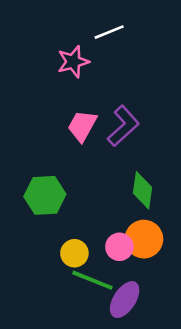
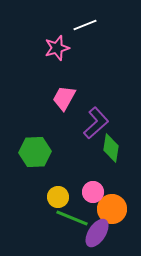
purple L-shape: (123, 126) -> (96, 123), moved
orange circle: (144, 239) -> (112, 209), moved

